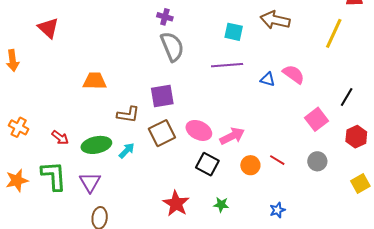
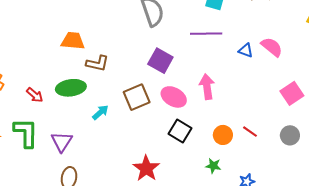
purple square: (162, 96) -> (160, 61), moved, turned 35
brown L-shape: (128, 115) -> (97, 63), moved
pink arrow: (232, 136) -> (207, 87), moved, turned -75
green ellipse: (96, 145) -> (71, 88), moved
green star: (221, 205) -> (213, 166), moved

